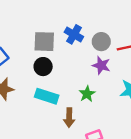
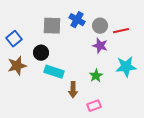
black circle: (43, 67) -> (41, 53), moved
green star: (87, 94) -> (96, 76), moved

